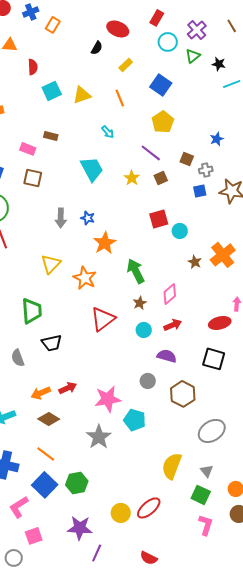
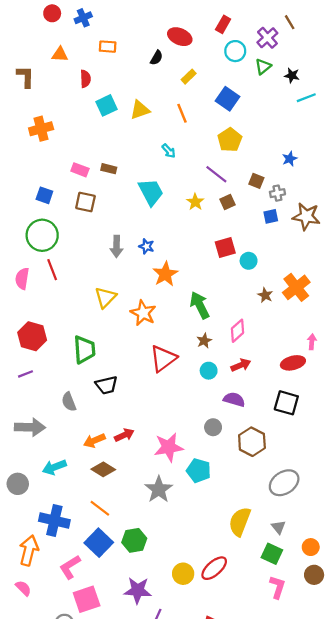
orange rectangle: (53, 25) -> (108, 47), moved, turned 63
brown line: (232, 26) -> (290, 22), moved
brown rectangle: (51, 136) -> (109, 169), moved
pink square: (34, 536) -> (87, 599), size x1.4

